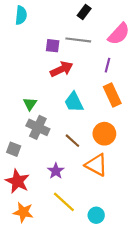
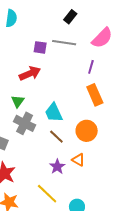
red arrow: (62, 69) -> (30, 73), moved
cyan trapezoid: (74, 102) -> (54, 113), moved
orange triangle: (96, 165) -> (78, 160), size x0.6
purple star: (56, 171) -> (57, 167), moved

